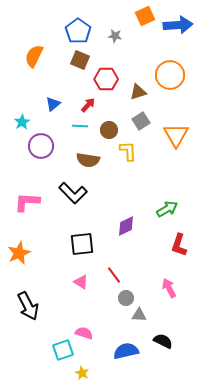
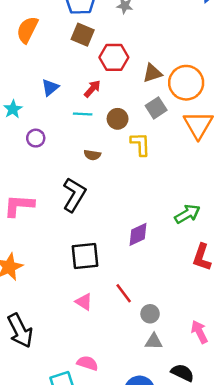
orange circle: (170, 75) -> (186, 83), moved
purple circle: (41, 146) -> (36, 138), size x0.6
brown semicircle: (88, 160) -> (92, 155), size x0.6
black L-shape: (73, 193) -> (74, 195), turned -104
pink arrow: (169, 288) -> (199, 332), moved
gray circle: (126, 298) -> (150, 314), moved

